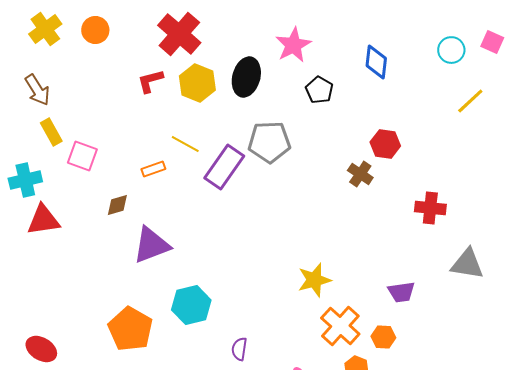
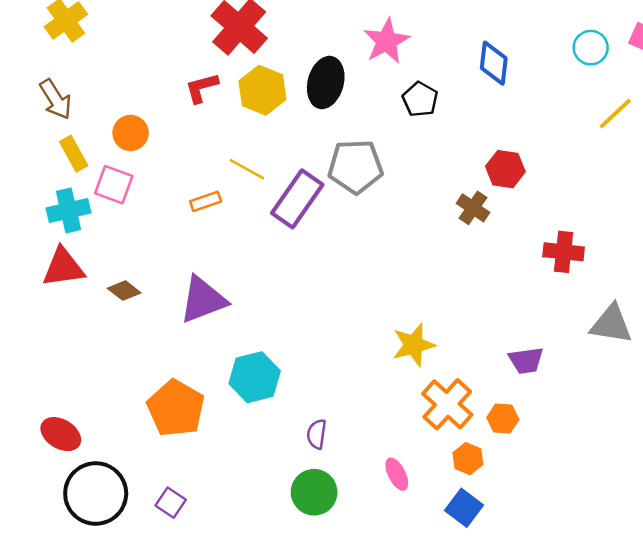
orange circle: (95, 30) -> (131, 133), moved
cyan cross: (25, 180) -> (69, 210), moved
brown diamond: (117, 205) -> (124, 291), moved, turned 55

